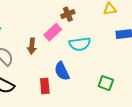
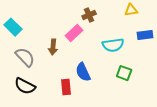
cyan semicircle: (80, 44) -> (113, 45), moved
green square: (106, 83) -> (124, 73), moved

